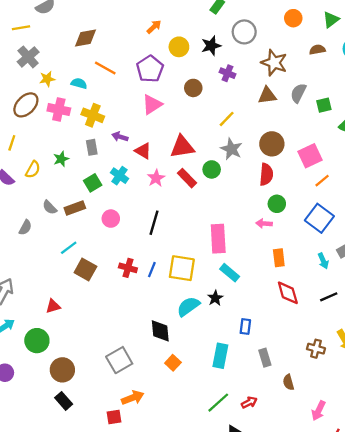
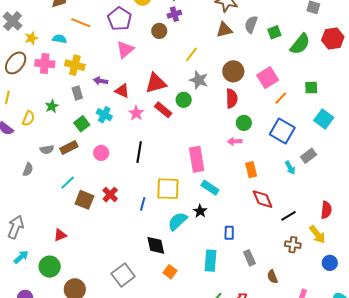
purple cross: (228, 73) -> (174, 14), moved, turned -32
gray semicircle: (50, 207) -> (47, 150), turned -48
red cross: (128, 268) -> (110, 195), moved, turned 35
blue line: (152, 270) -> (143, 204), moved
black line: (329, 297) -> (288, 216), moved

